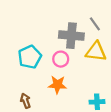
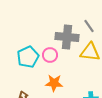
pink circle: (61, 59) -> (50, 55), moved

